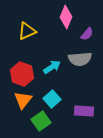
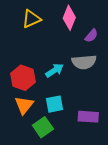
yellow triangle: (27, 31) -> (31, 19), moved
cyan square: (52, 99) -> (55, 104), turned 30

